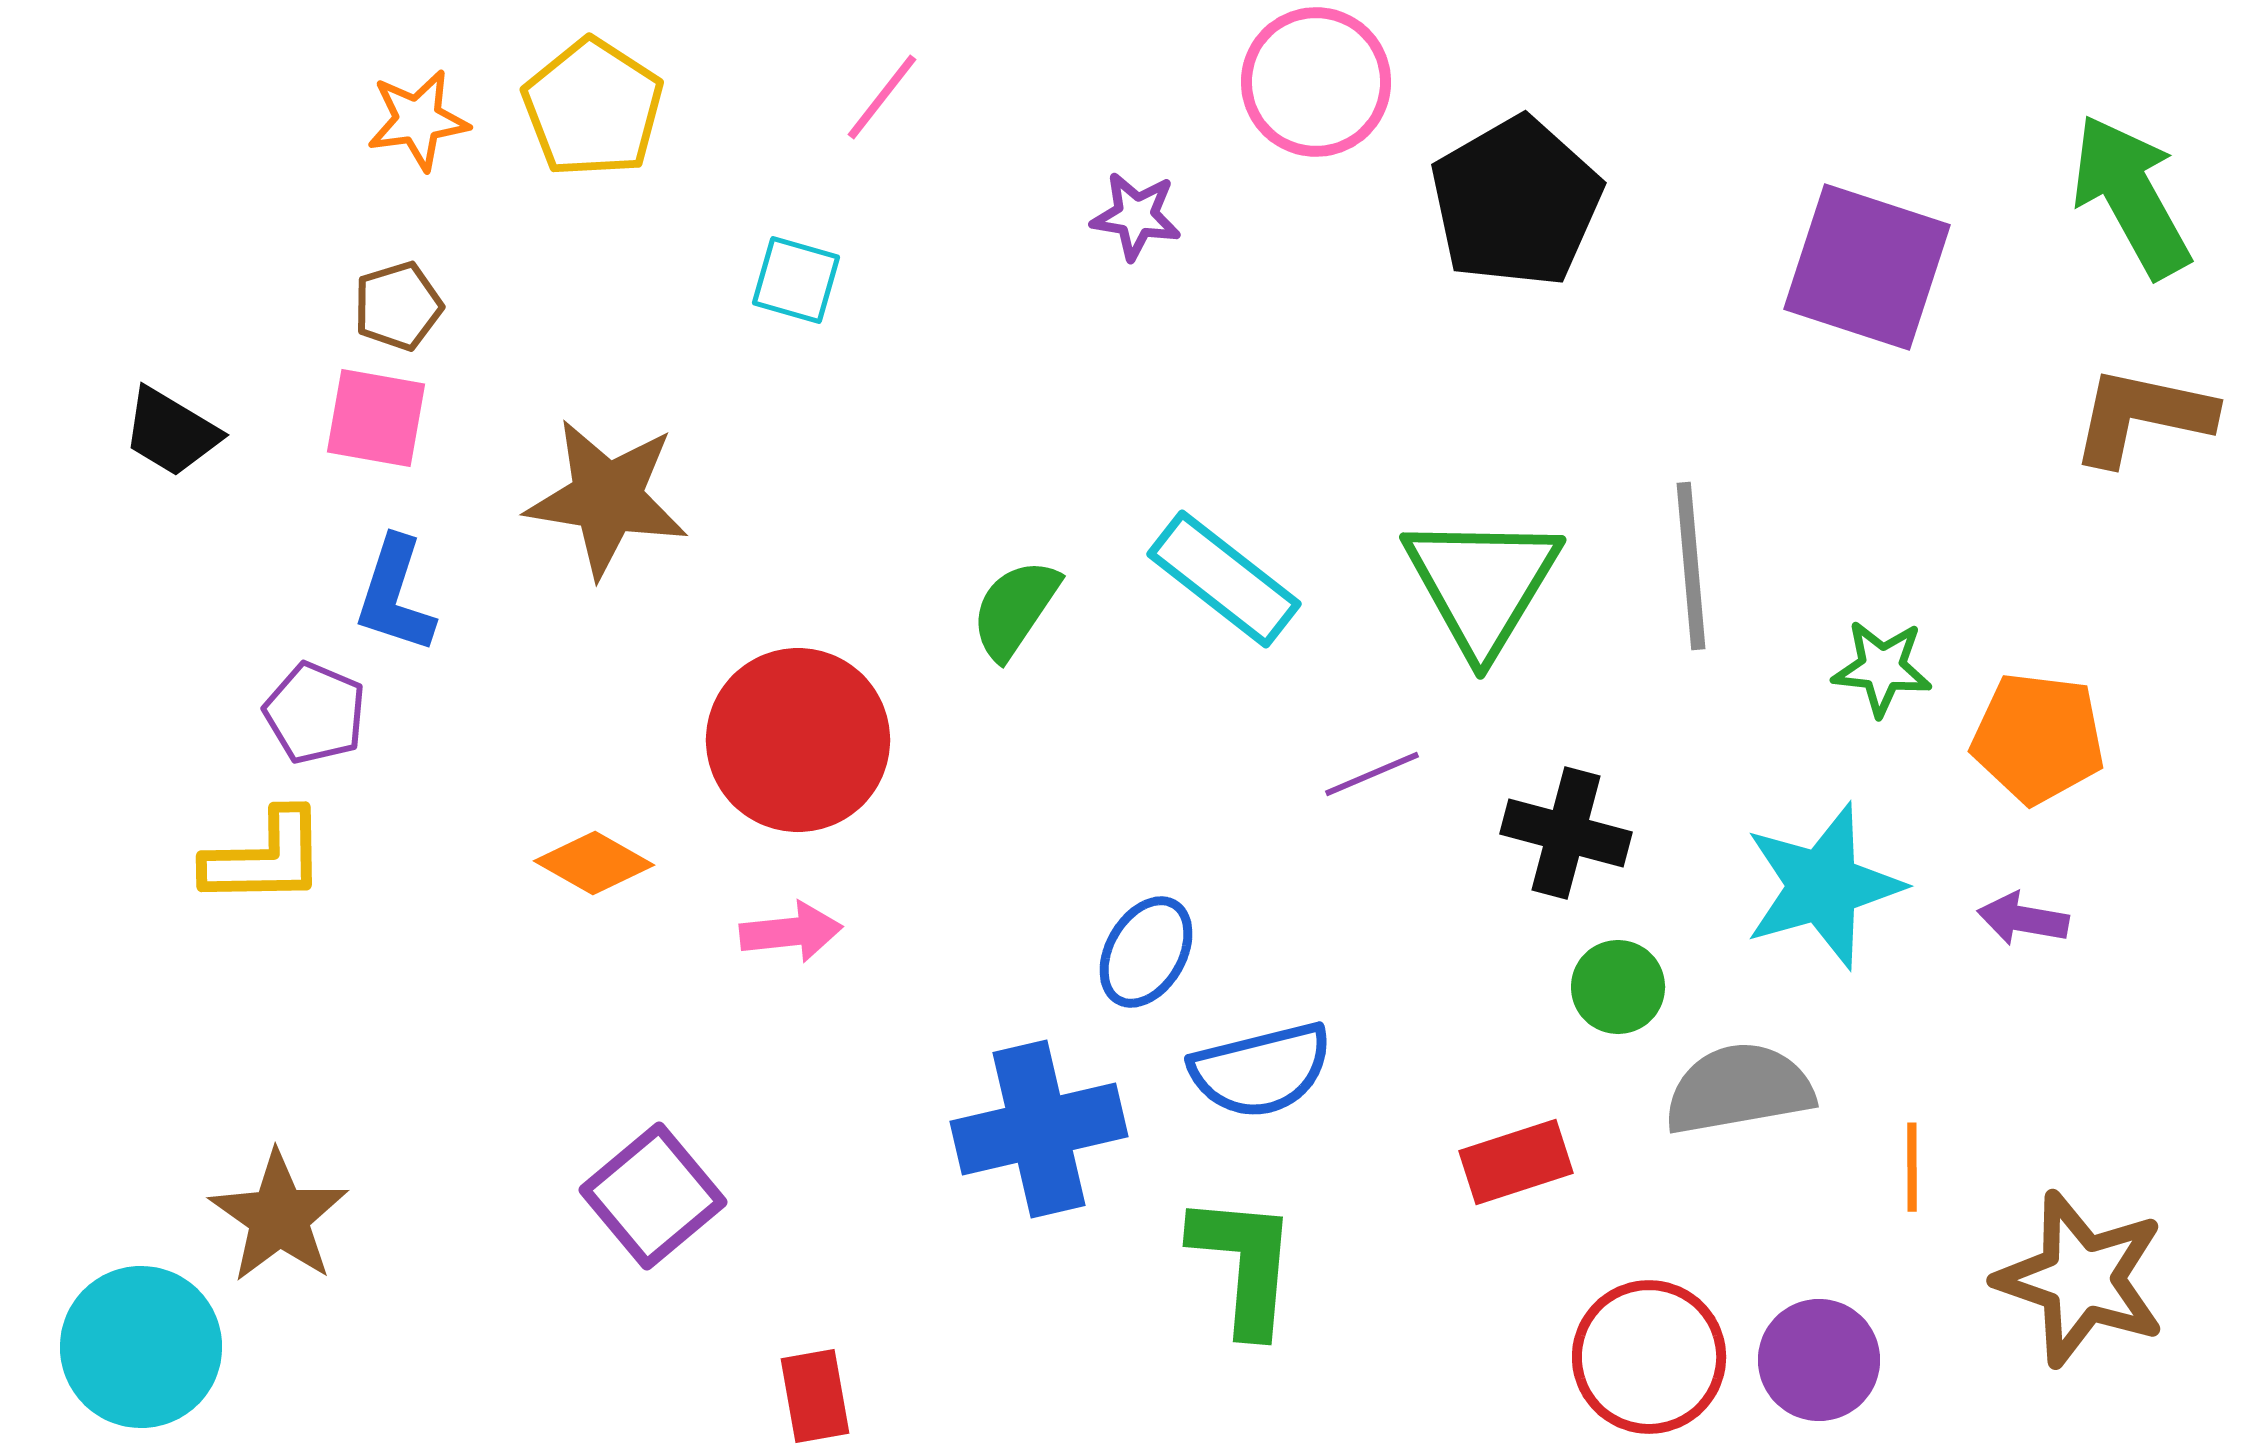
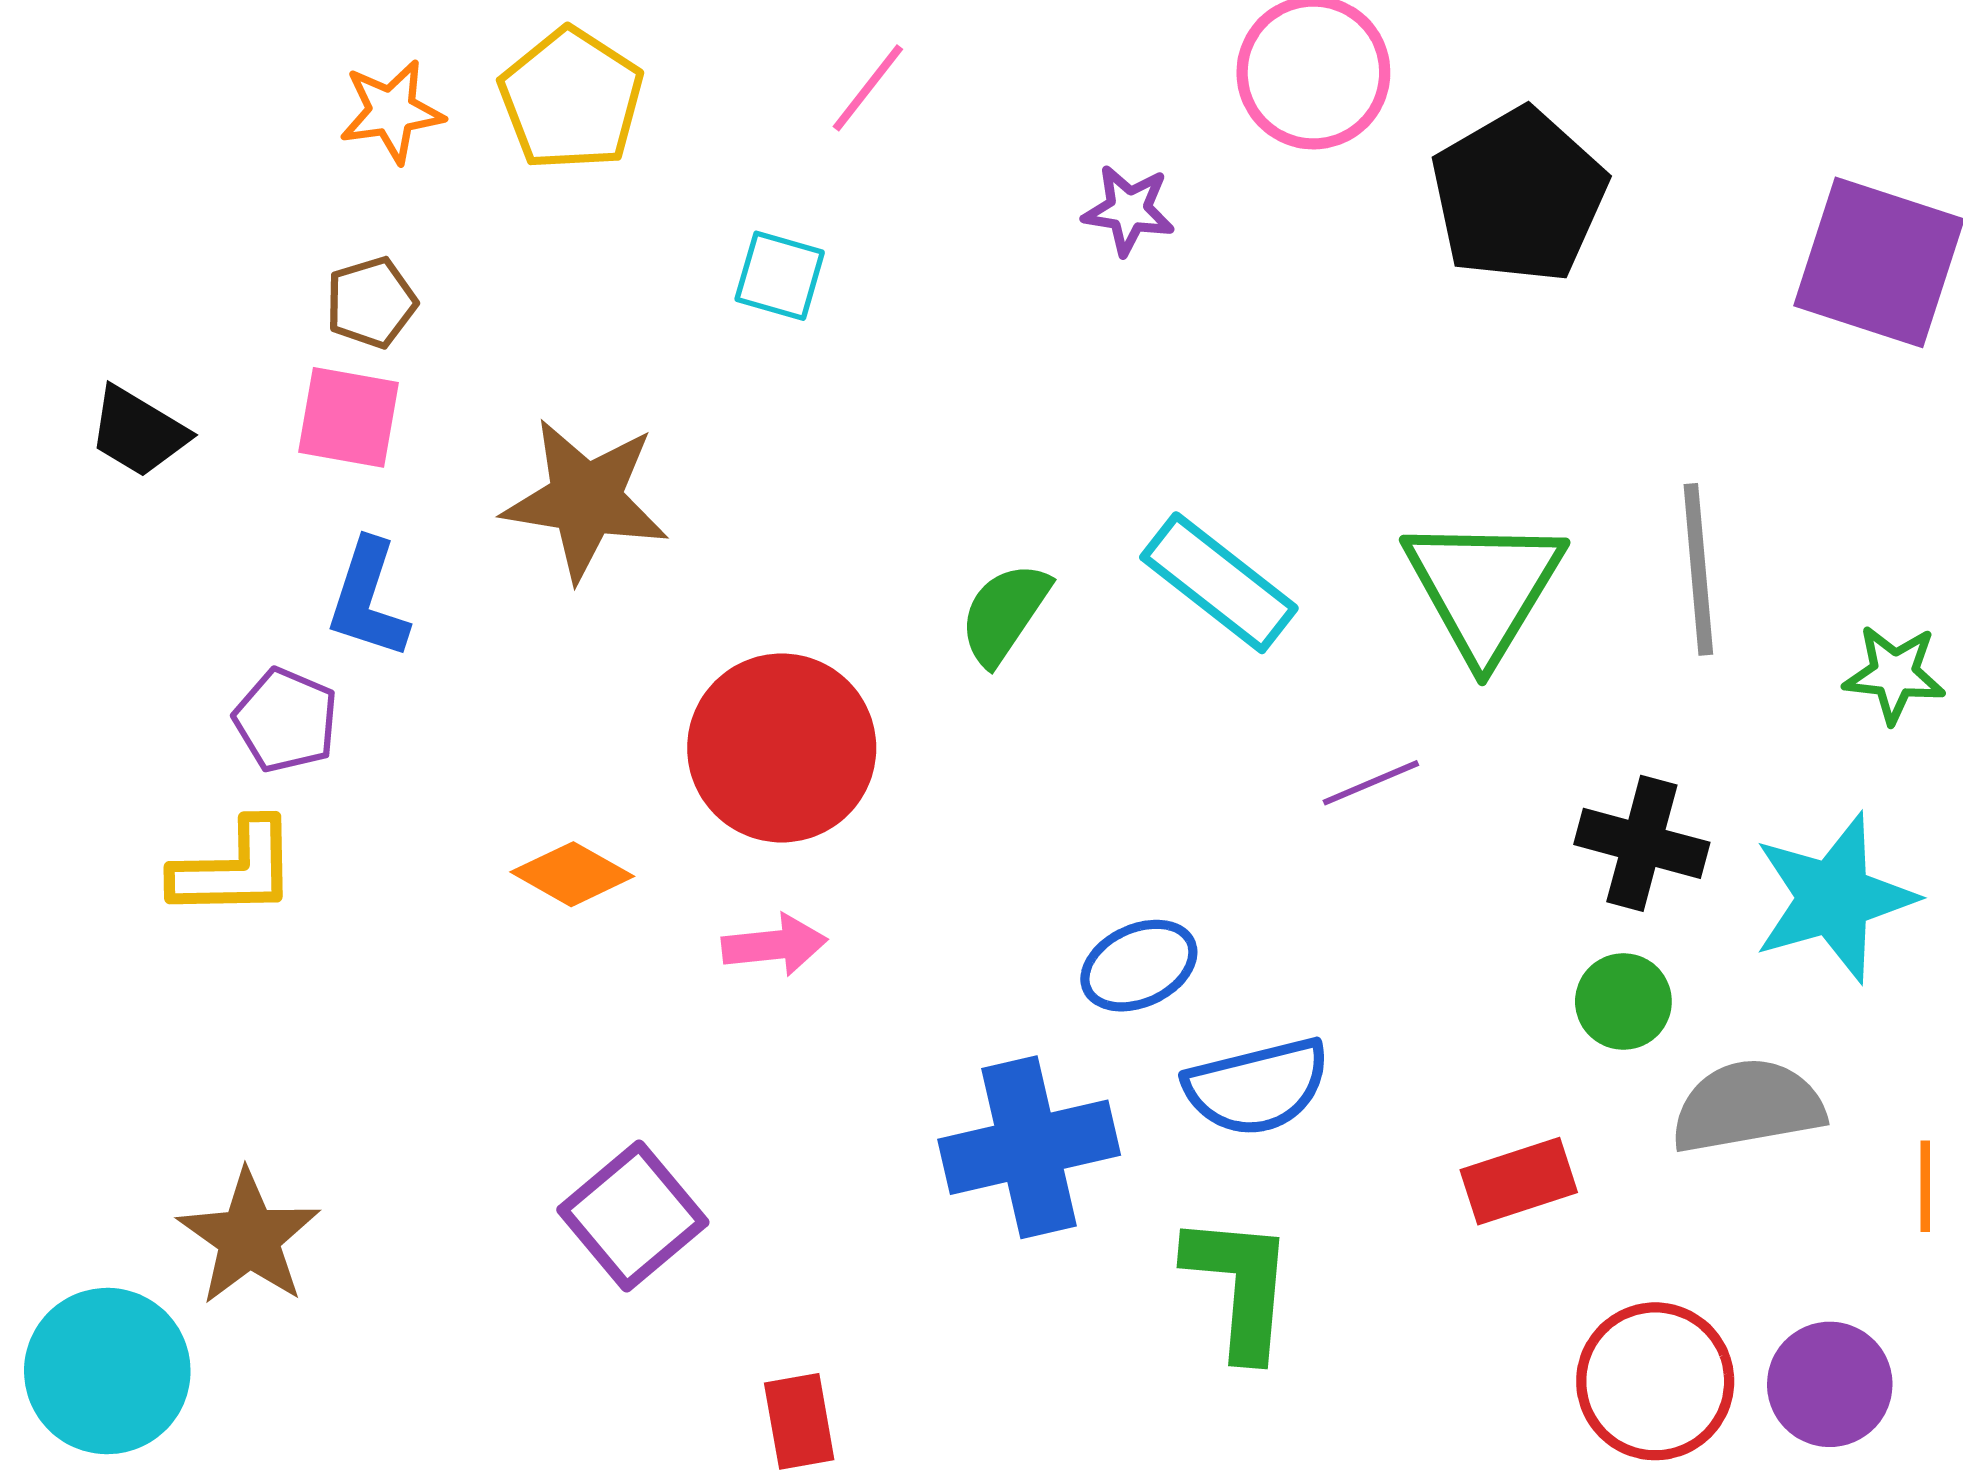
black cross: (1566, 833) -> (1642, 843), moved
blue ellipse: (1146, 952) -> (1139, 966), turned 35

